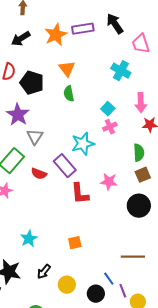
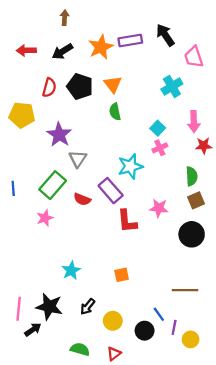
cyan cross: (121, 71) -> (172, 86), turned 30
black pentagon: (32, 83) -> (80, 86), moved
purple line: (123, 291) -> (174, 327), turned 32

